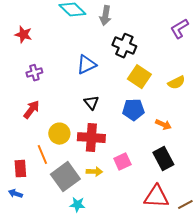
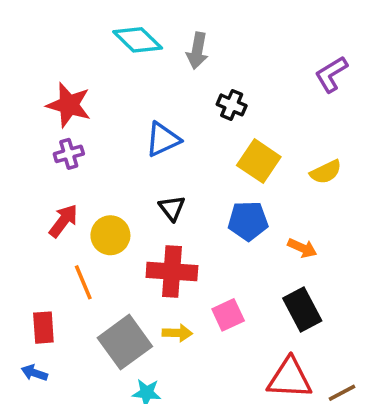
red star: (23, 35) -> (69, 105), moved, size x1.4
black cross: (124, 46) -> (232, 105), size x0.7
yellow circle: (59, 134) -> (110, 235), moved
orange line: (42, 155) -> (83, 282), moved

